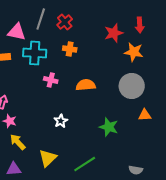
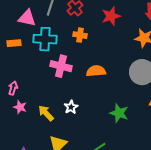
red star: (114, 33) -> (111, 16), moved
pink cross: (51, 80) -> (61, 66), size x1.5
yellow arrow: (18, 142) -> (46, 113), moved

